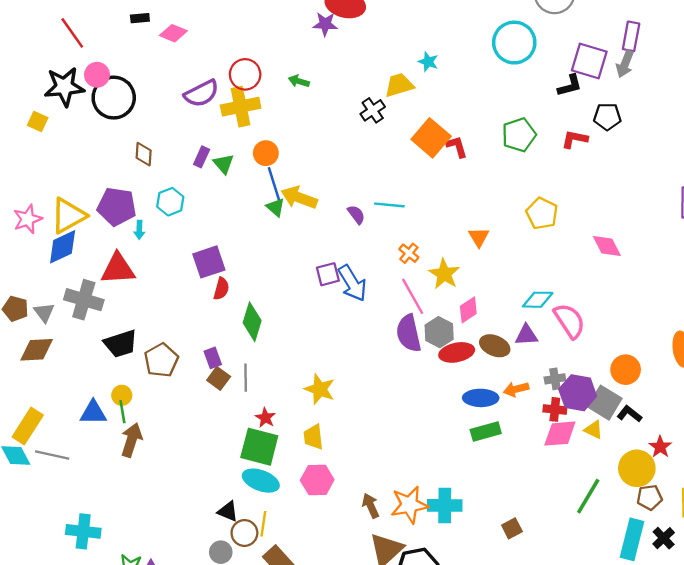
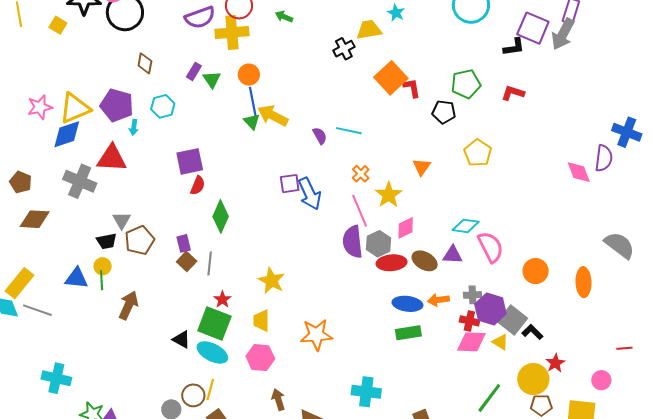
gray arrow: (625, 64) -> (563, 34), size x1.4
black pentagon: (607, 117) -> (444, 112), moved
pink diamond: (607, 246) -> (579, 172), moved
gray triangle: (44, 312) -> (122, 220), moved
black trapezoid: (121, 344) -> (107, 241), moved, size x0.7
orange circle: (626, 370) -> (536, 271), moved
brown arrow: (132, 440) -> (128, 305), moved
orange star: (409, 505) -> (316, 335), moved
brown arrow: (371, 506) -> (278, 400), moved
black triangle: (228, 511) -> (181, 339), moved

